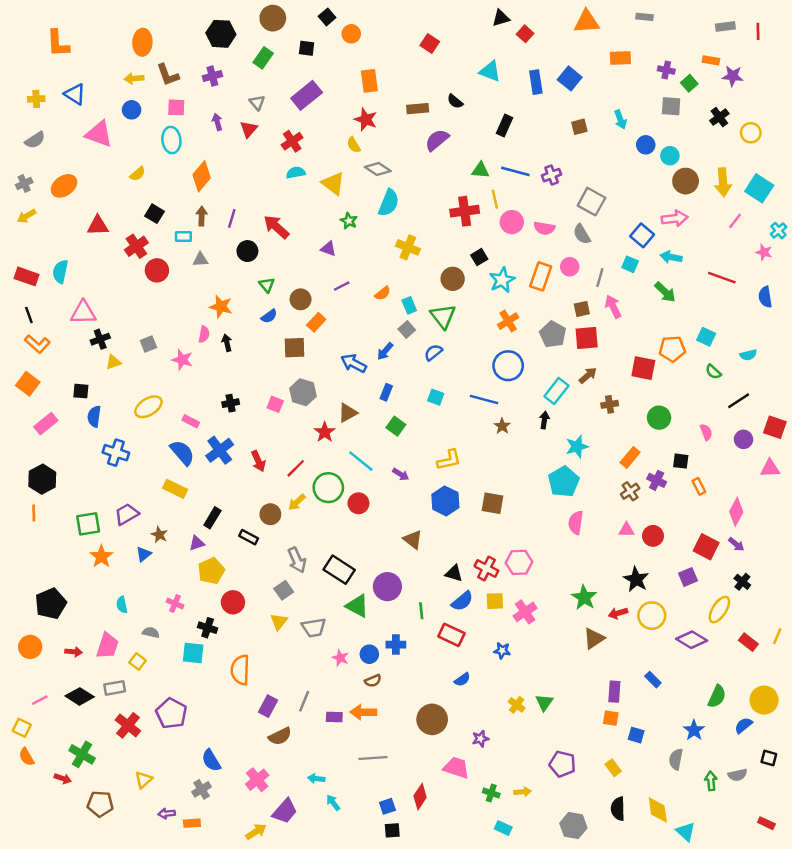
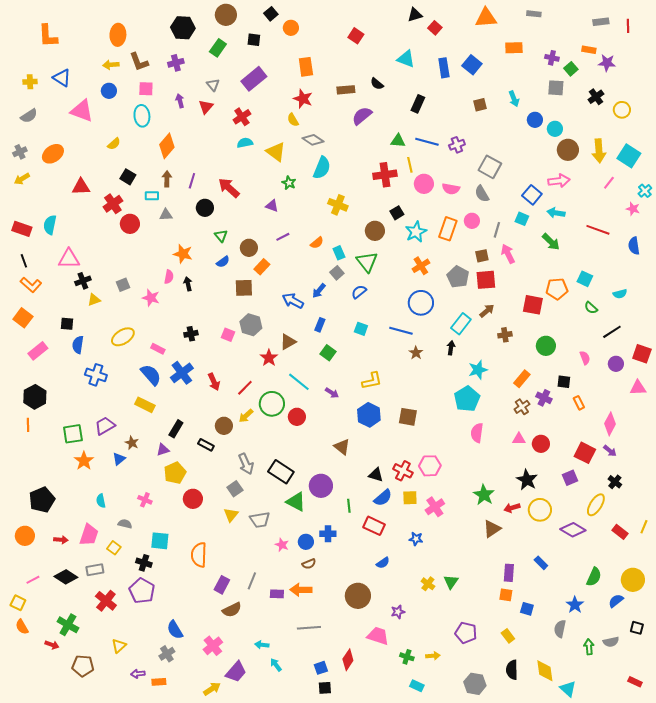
black cross: (208, 628) -> (144, 563), moved

